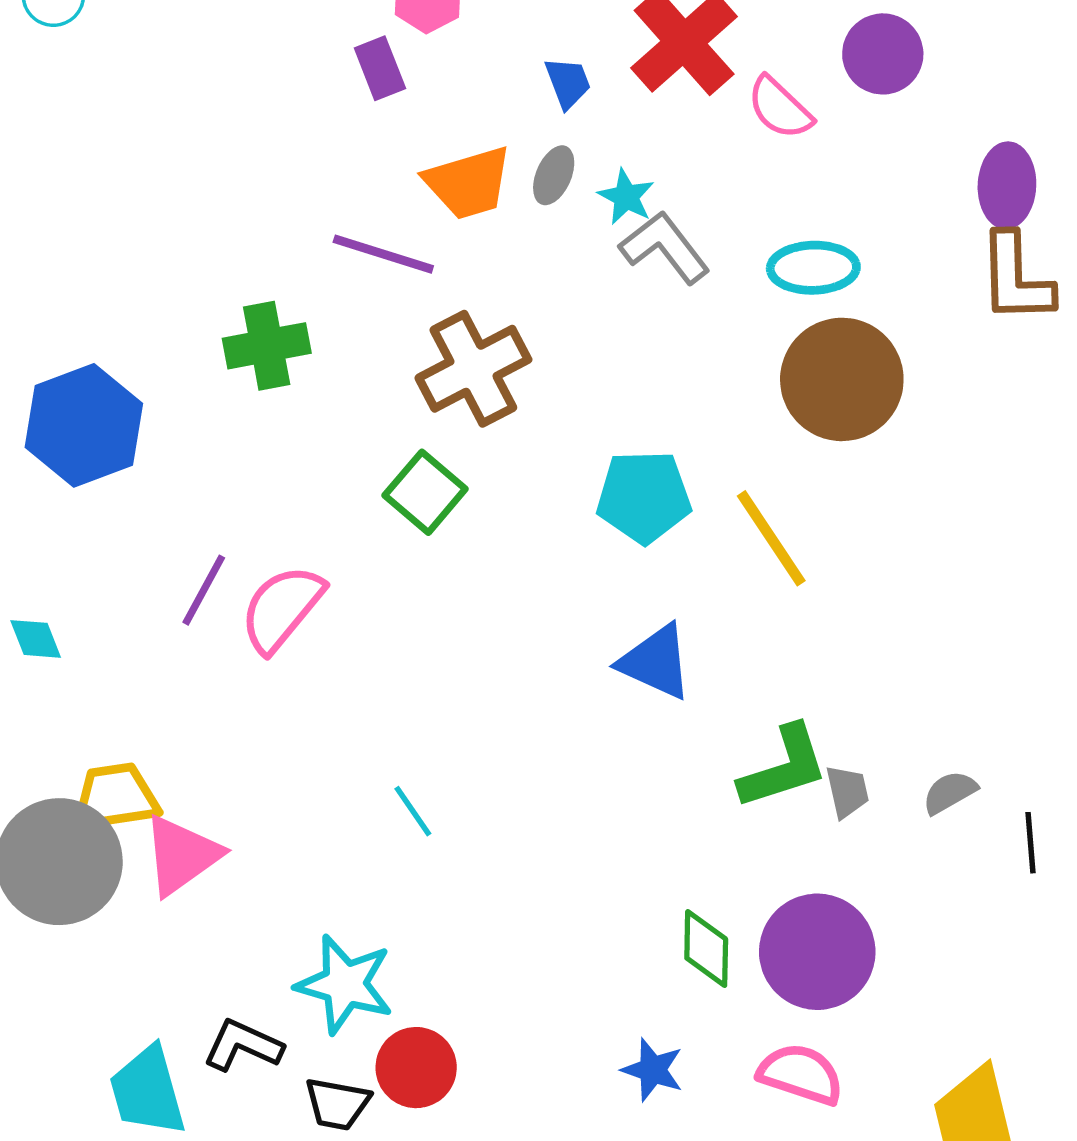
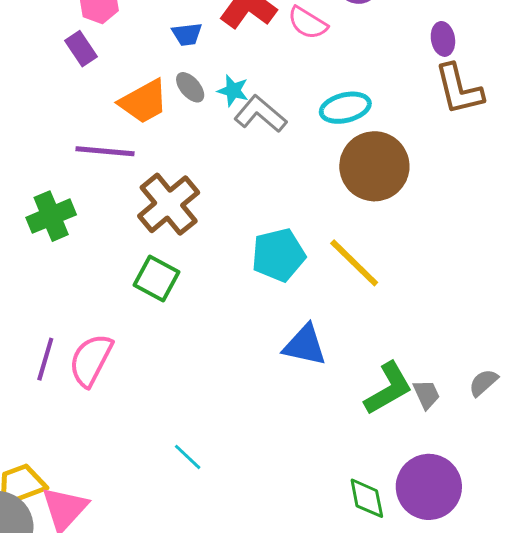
blue trapezoid: (568, 83) -> (187, 34), turned 116
gray ellipse: (554, 175) -> (190, 87), turned -52
purple ellipse: (1007, 185) -> (443, 39), size x0.7

